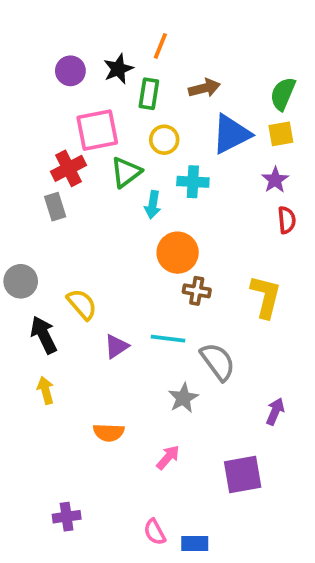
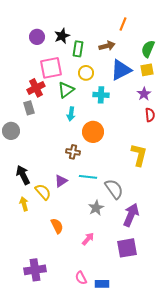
orange line: (160, 46) -> (123, 24), moved
cyan arrow: (153, 205) -> (71, 114), moved
gray circle: (21, 281) -> (11, 131), moved
brown cross: (197, 291) -> (73, 152), moved
yellow semicircle: (82, 304) -> (43, 192), moved
purple arrow: (275, 411) -> (131, 215), moved, size x1.6
orange semicircle: (109, 432) -> (57, 226), turned -119
purple cross: (67, 517) -> (35, 270), size x1.5

